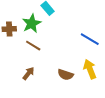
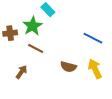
brown arrow: (28, 73) -> (21, 72), moved
brown semicircle: (65, 75) -> (68, 67), moved

